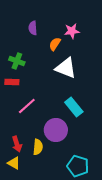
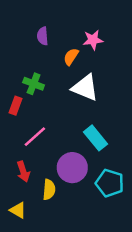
green cross: (17, 61) -> (34, 84), moved
red rectangle: (12, 82) -> (15, 106), turned -72
red arrow: (17, 144) -> (23, 171), moved
cyan pentagon: (78, 166) -> (110, 183), moved

